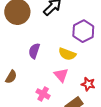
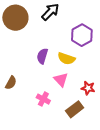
purple semicircle: (34, 51) -> (42, 56), moved

